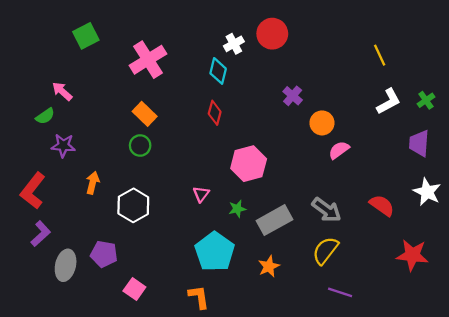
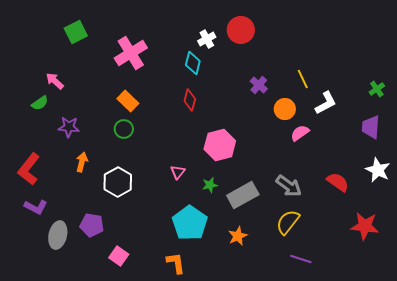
yellow line: (380, 55) -> (303, 79), moved
white L-shape: (389, 101) -> (326, 103), moved
purple star: (63, 146) -> (69, 127), moved
purple L-shape: (41, 234) -> (36, 207), turned 70

